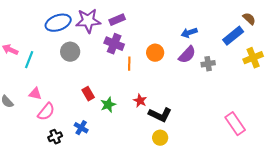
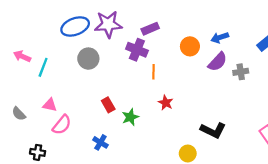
purple rectangle: (117, 20) -> (150, 29), moved
orange circle: (155, 53) -> (190, 46), moved
red star: (140, 101) -> (166, 103), moved
black L-shape: (160, 115) -> (213, 130), moved
black cross: (55, 137) -> (38, 152), moved, turned 32

